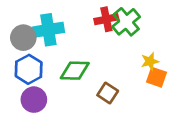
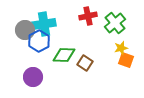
green cross: (126, 22) -> (115, 23), moved
blue hexagon: (29, 69) -> (39, 41), moved
brown square: (108, 93) -> (85, 63), moved

